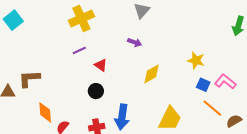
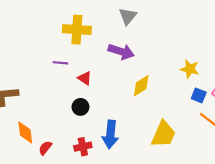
yellow cross: (81, 18) -> (77, 30), moved, turned 30
purple arrow: (135, 42) -> (121, 52), size x1.6
purple line: (79, 50) -> (60, 63), turned 32

